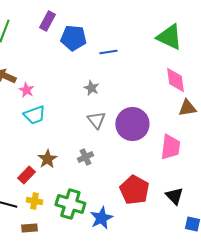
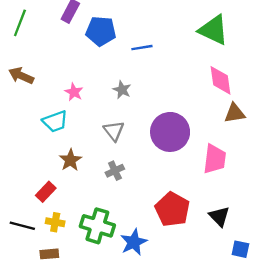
pink star: (26, 90) -> (74, 92), moved
gray triangle: (96, 120) -> (114, 131), moved
brown star: (47, 159) -> (70, 160), moved

